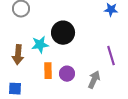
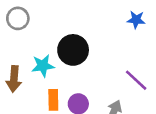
purple line: (111, 56) -> (136, 80), turned -30

